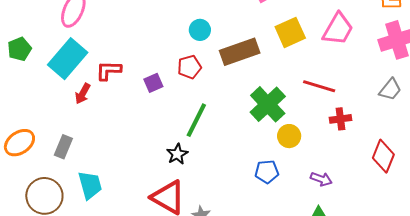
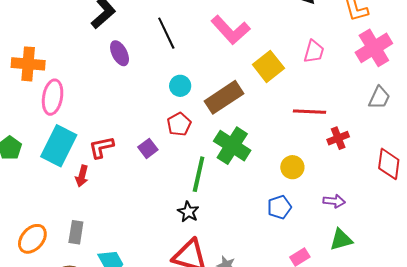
pink trapezoid: (338, 29) -> (314, 52), size x0.7
green cross: (268, 104) -> (232, 146), moved

